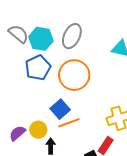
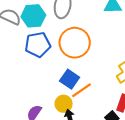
blue pentagon: (38, 68) -> (38, 45), turned 30
yellow circle: (38, 130) -> (64, 104), moved

